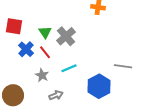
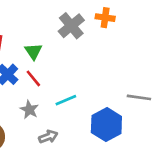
gray cross: (66, 36) -> (71, 26), moved

